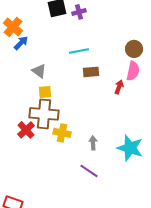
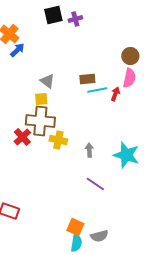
cyan line: (79, 51) -> (97, 90), moved
gray triangle: (39, 71) -> (47, 81), moved
purple line: (89, 171) -> (95, 184), moved

